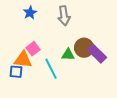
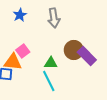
green triangle: (68, 55) -> (51, 63), moved
cyan line: (51, 69) -> (49, 81), moved

